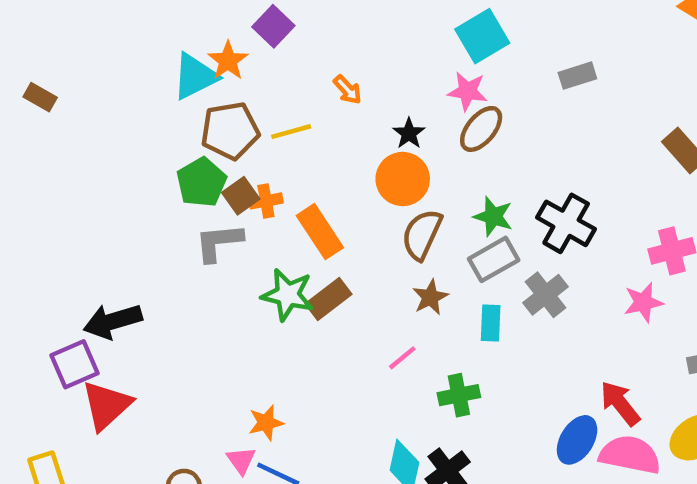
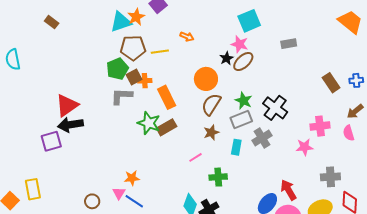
orange arrow: (347, 90) -> (187, 37), turned -32
black star: (409, 133) -> (226, 58), moved
red triangle: (106, 405) -> (67, 105), moved

